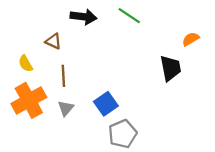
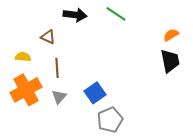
yellow semicircle: (26, 64) -> (23, 57), turned 126
black trapezoid: (171, 68) -> (170, 61), moved

